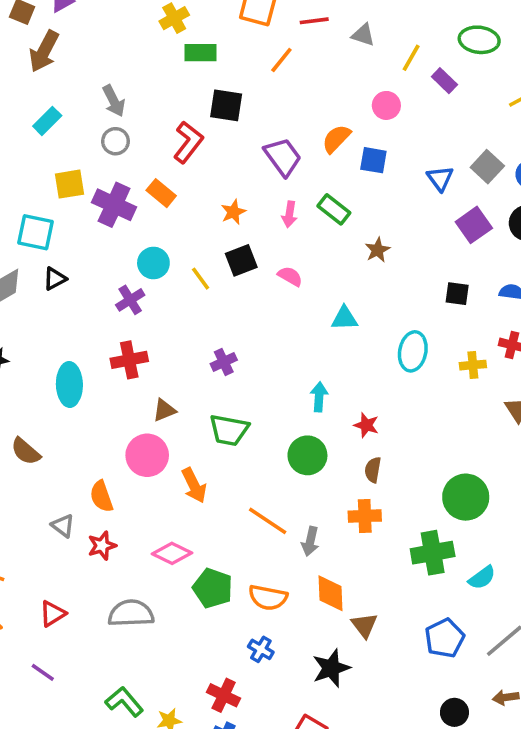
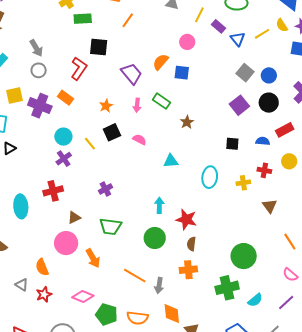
blue triangle: (440, 178) -> (238, 39), moved
purple cross: (130, 300) -> (64, 159), moved
red star: (366, 425) -> (186, 219), size x1.5

